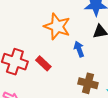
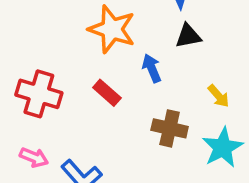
red rectangle: (43, 63) -> (107, 93), moved

